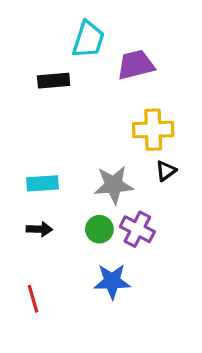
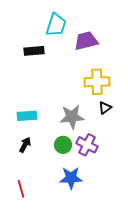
black arrow: (39, 229) -> (25, 145), turned -63

